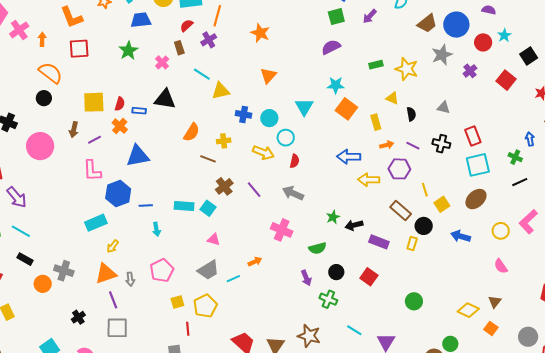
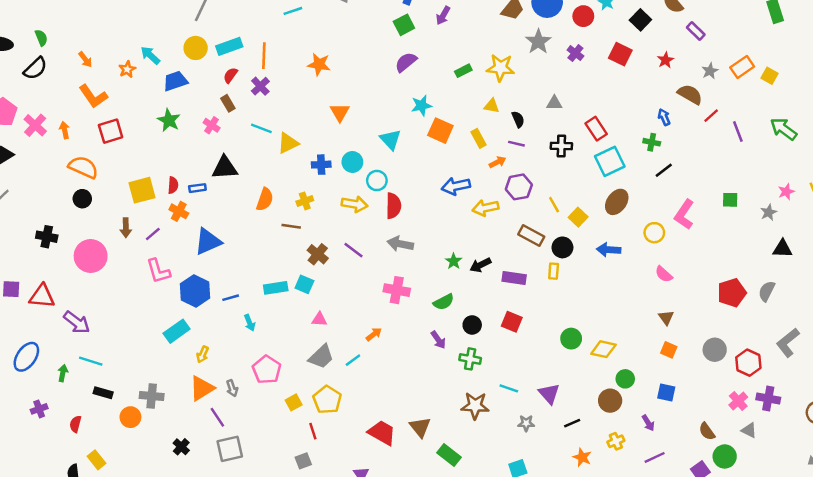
purple line: (413, 146) -> (516, 144), moved
red semicircle: (295, 161) -> (393, 206), size x1.5
yellow diamond: (468, 310) -> (603, 349), moved
brown star: (309, 336) -> (475, 406), moved

